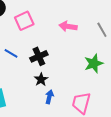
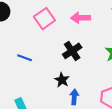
pink square: (24, 21) -> (44, 19), moved
black cross: (39, 56) -> (72, 51), moved

